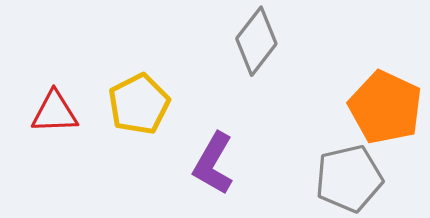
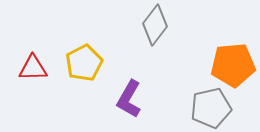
orange pentagon: (385, 107) -> (233, 65), turned -30

